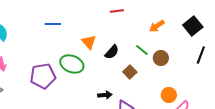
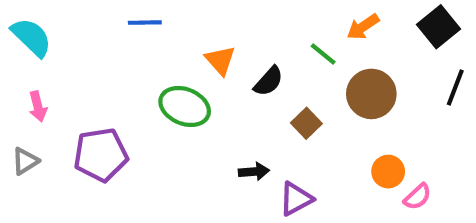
green line: (142, 50) -> (323, 54), moved
brown circle: (161, 58) -> (371, 94), size x1.5
purple pentagon: (43, 76) -> (101, 155), moved

